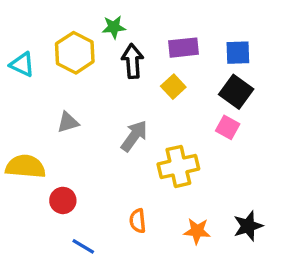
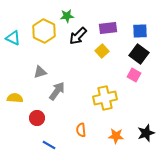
black arrow: (133, 61) -> (78, 36), turned -132
gray arrow: (134, 136) -> (57, 91), moved
yellow semicircle: (25, 166) -> (15, 98), size x0.7

